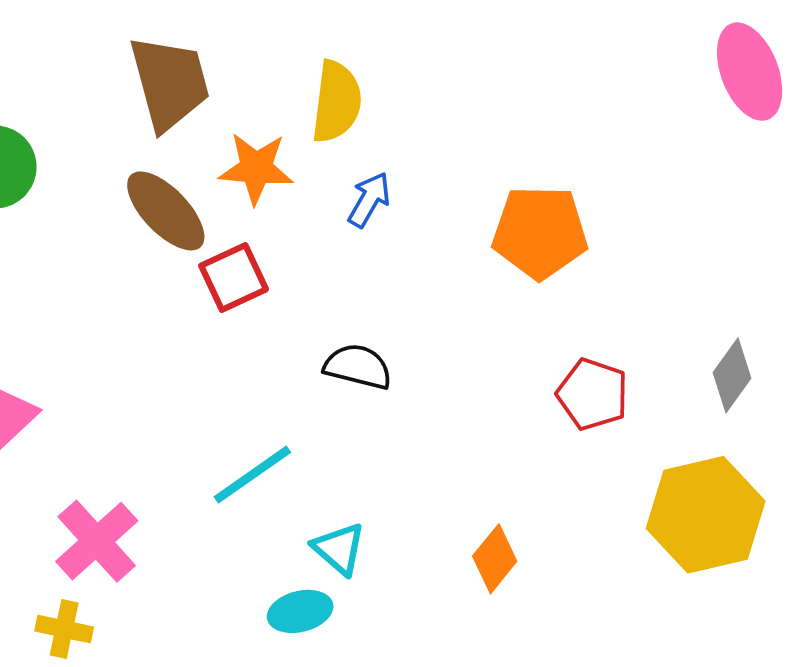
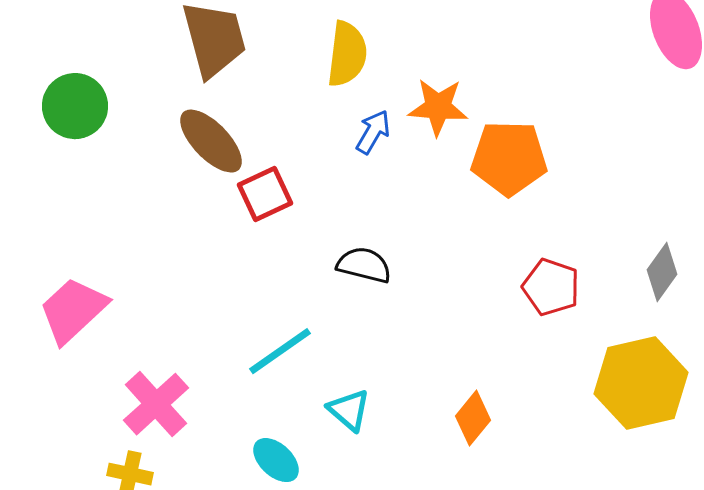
orange star: (256, 168) -> (438, 107), moved
cyan ellipse: (300, 611) -> (276, 460), moved, turned 57

